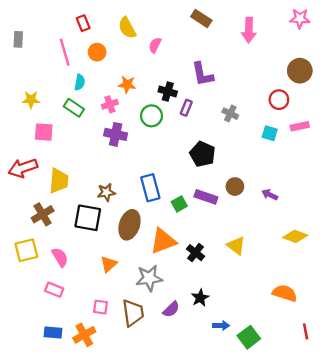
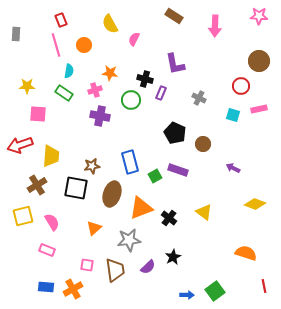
red rectangle: (83, 23) -> (61, 20), moved
brown circle: (235, 187) -> (203, 144), moved
blue arrow: (221, 326) -> (187, 295), moved

